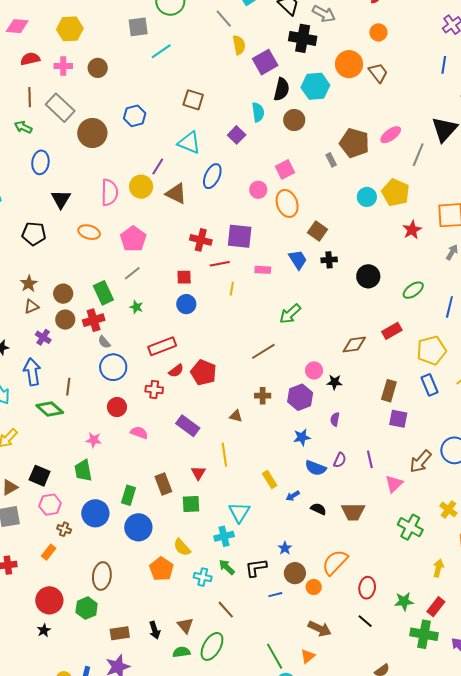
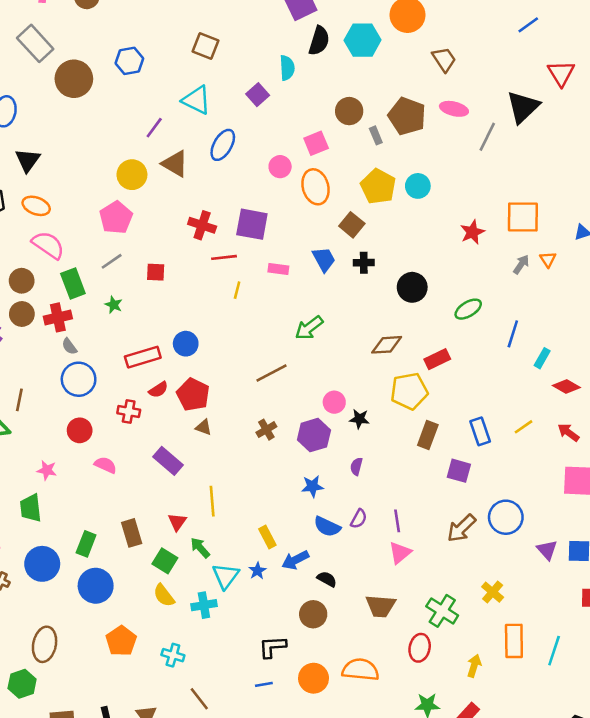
blue line: (444, 65) -> (528, 25), turned 42
brown trapezoid: (378, 73) -> (444, 59), moved
brown circle: (294, 120) -> (349, 111), moved
pink ellipse: (391, 135) -> (454, 109), turned 45
yellow circle: (141, 187) -> (132, 175), moved
pink semicircle: (110, 192) -> (48, 245), moved, turned -60
yellow pentagon: (396, 193) -> (378, 186), moved
orange ellipse: (89, 232) -> (36, 206), moved
red square: (184, 277) -> (156, 272), moved
blue circle: (186, 304) -> (186, 344), moved
brown diamond: (354, 344) -> (387, 345), moved
yellow pentagon: (431, 350) -> (409, 391), moved
brown cross: (263, 396) -> (266, 430), turned -35
brown triangle: (236, 416) -> (204, 427), moved
purple square: (398, 419) -> (459, 471), moved
pink triangle: (394, 484) -> (400, 553), moved
blue arrow: (293, 496) -> (295, 560), size x1.5
green square: (191, 504) -> (165, 561), turned 30
brown trapezoid: (353, 512) -> (381, 606), moved
yellow semicircle: (182, 547) -> (164, 595), moved
blue star: (285, 548) -> (257, 571), moved
orange semicircle: (335, 562) -> (360, 670), moved, turned 48
green arrow: (227, 567) -> (200, 548), moved
black L-shape: (256, 568) -> (272, 647), moved
brown circle: (295, 573) -> (313, 614), moved
orange circle: (314, 587) -> (313, 678), size x1.5
red ellipse: (367, 588) -> (420, 648), moved

